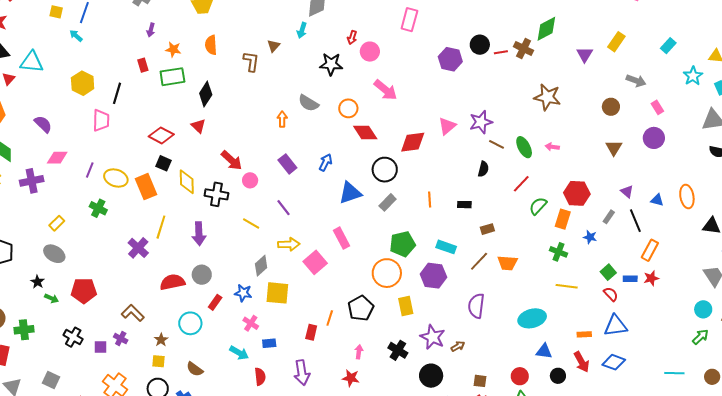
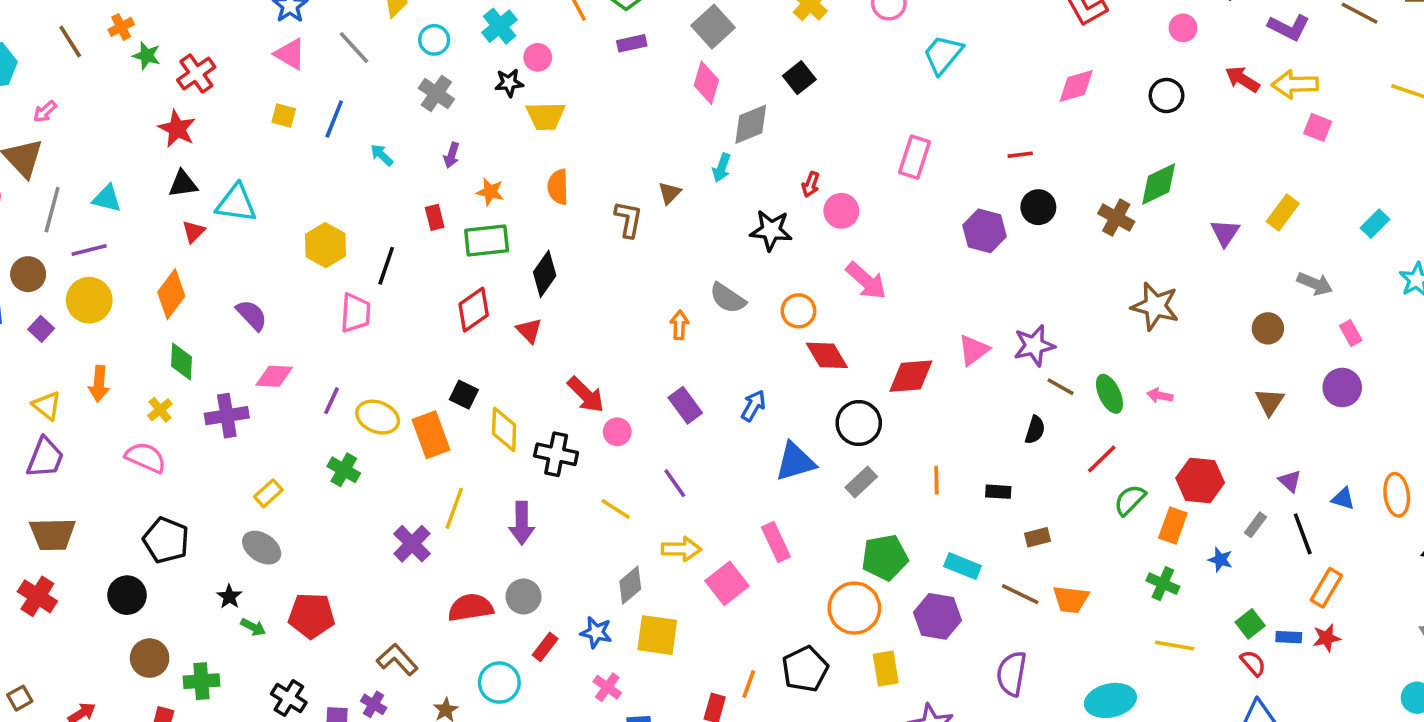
cyan arrow: (76, 36) -> (382, 155), moved
red line: (501, 52) -> (1020, 155), moved
red diamond: (161, 135) -> (474, 310), moved, turned -65
brown line: (479, 261) -> (1020, 594), turned 70

